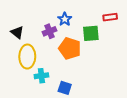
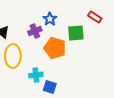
red rectangle: (110, 17) -> (95, 17), turned 40
cyan cross: (41, 76) -> (36, 75), moved

